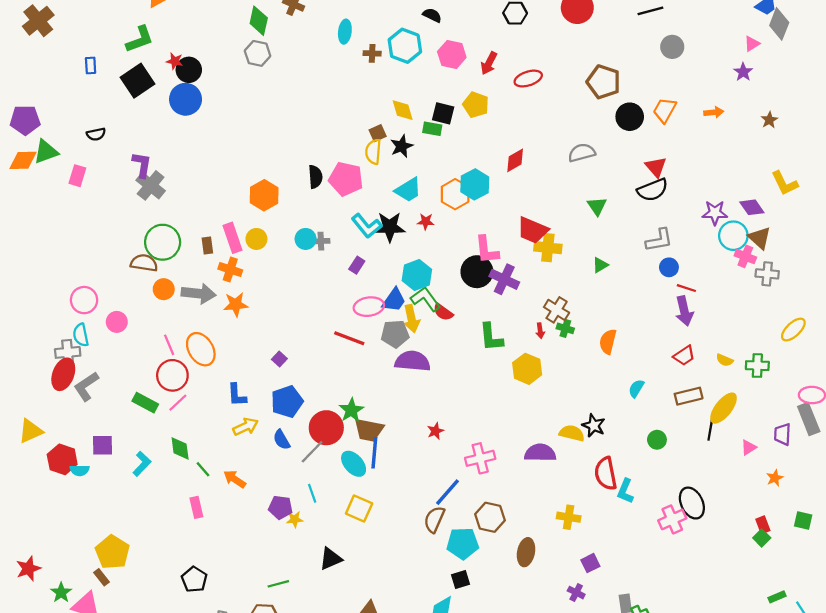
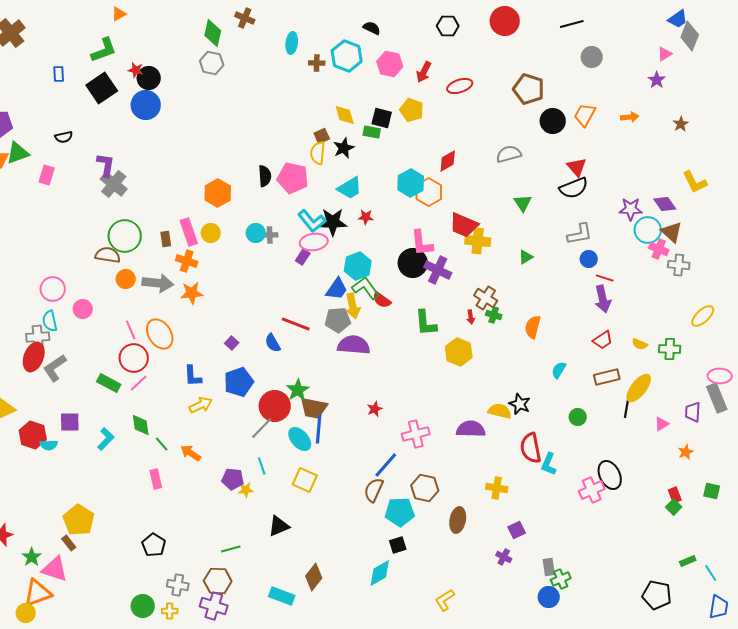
orange hexagon: (455, 194) -> (429, 192), moved
pink ellipse: (369, 307) -> (314, 242), moved
blue semicircle: (282, 440) -> (273, 343), moved

